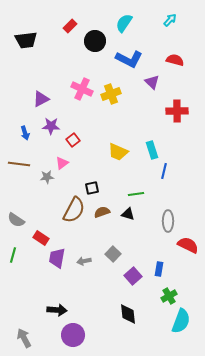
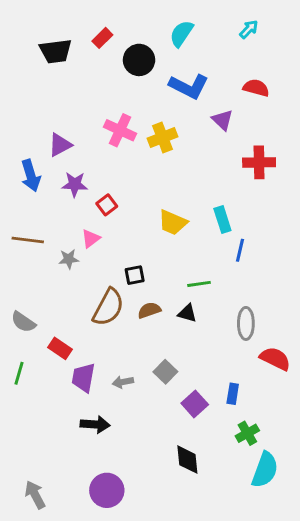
black trapezoid: (26, 40) -> (56, 51), moved
blue arrow: (25, 133) -> (31, 176), moved, size x1.5
black arrow: (57, 310) -> (95, 424), moved

